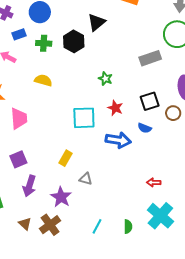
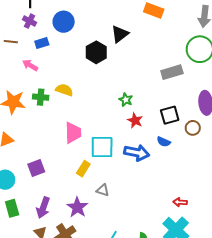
green cross: (44, 43) -> (41, 97), moved
green star: (105, 79) -> (126, 100), moved
pink trapezoid: (19, 118) -> (73, 133), moved
cyan square: (84, 118) -> (102, 147), moved
red arrow: (154, 182) -> (180, 202), moved
purple arrow: (29, 186) -> (43, 208), moved

